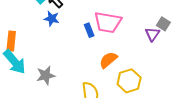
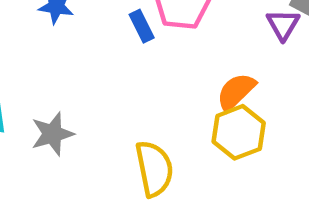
orange semicircle: (108, 60) -> (236, 92), moved

